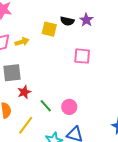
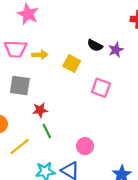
yellow square: (49, 29) -> (72, 63), moved
red star: (24, 92) -> (40, 110), moved
pink circle: (69, 107) -> (85, 146), moved

